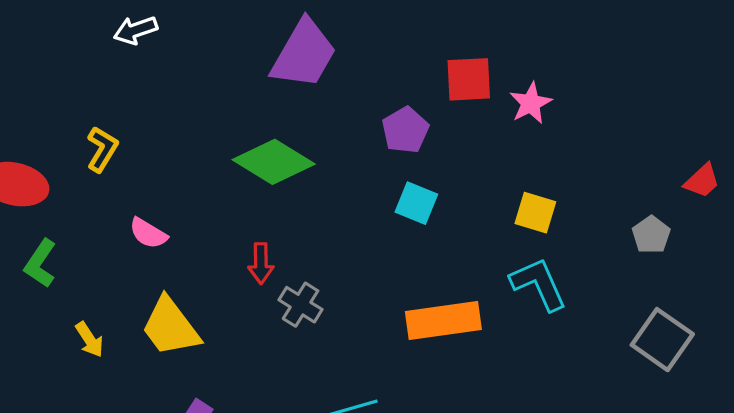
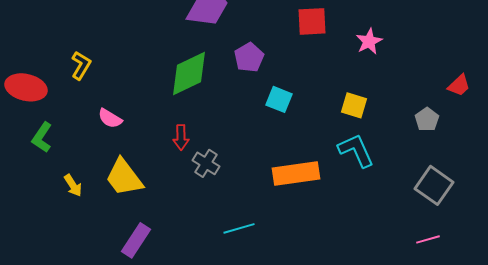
pink star: (531, 103) -> (369, 41), moved
purple pentagon: (405, 130) -> (249, 57), moved
green diamond: (274, 162) -> (189, 73), turned -57

